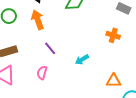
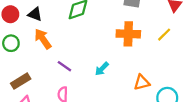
orange cross: (113, 35) -> (128, 34), size x1.5

